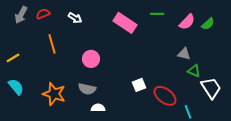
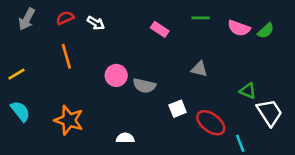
red semicircle: (43, 14) -> (65, 18), moved
pink semicircle: (187, 22) -> (239, 28), turned 66
pink rectangle: (125, 23) -> (160, 29), size x0.6
gray triangle: (184, 54) -> (199, 69), moved
gray semicircle: (87, 89) -> (144, 86), moved

